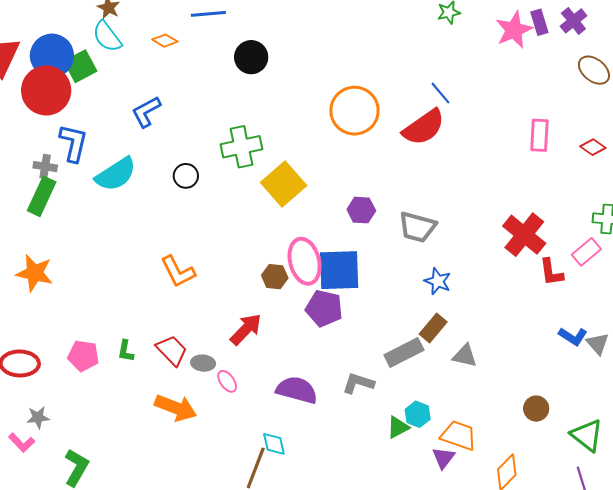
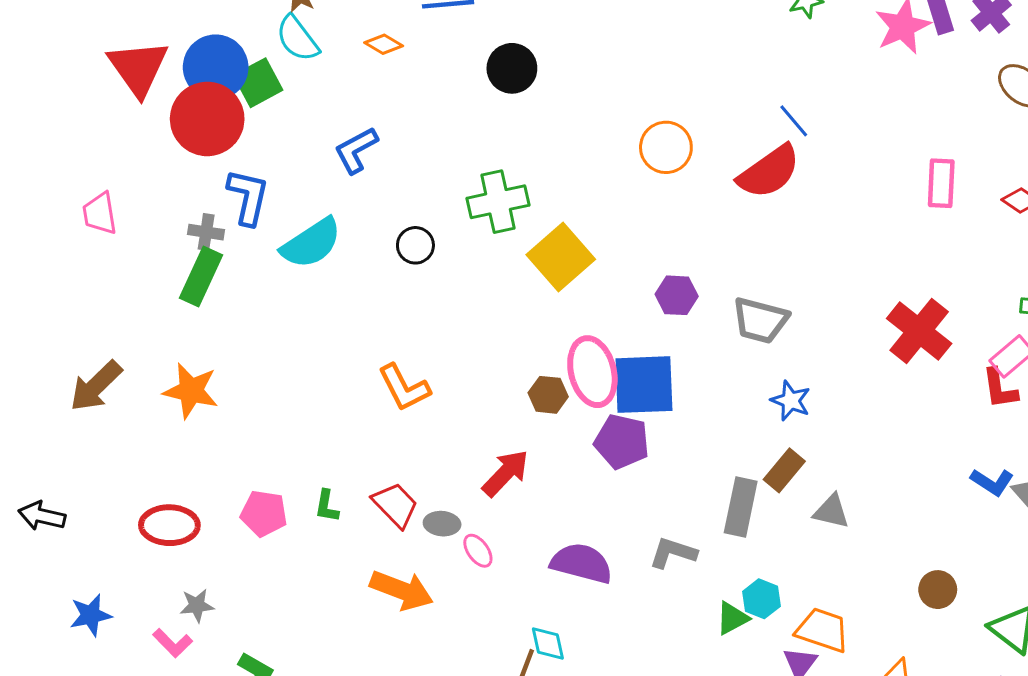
orange circle: (354, 111) -> (666, 147), size x0.7
red L-shape: (551, 272) -> (1000, 389), moved
gray rectangle: (404, 353) -> (741, 507), turned -51

